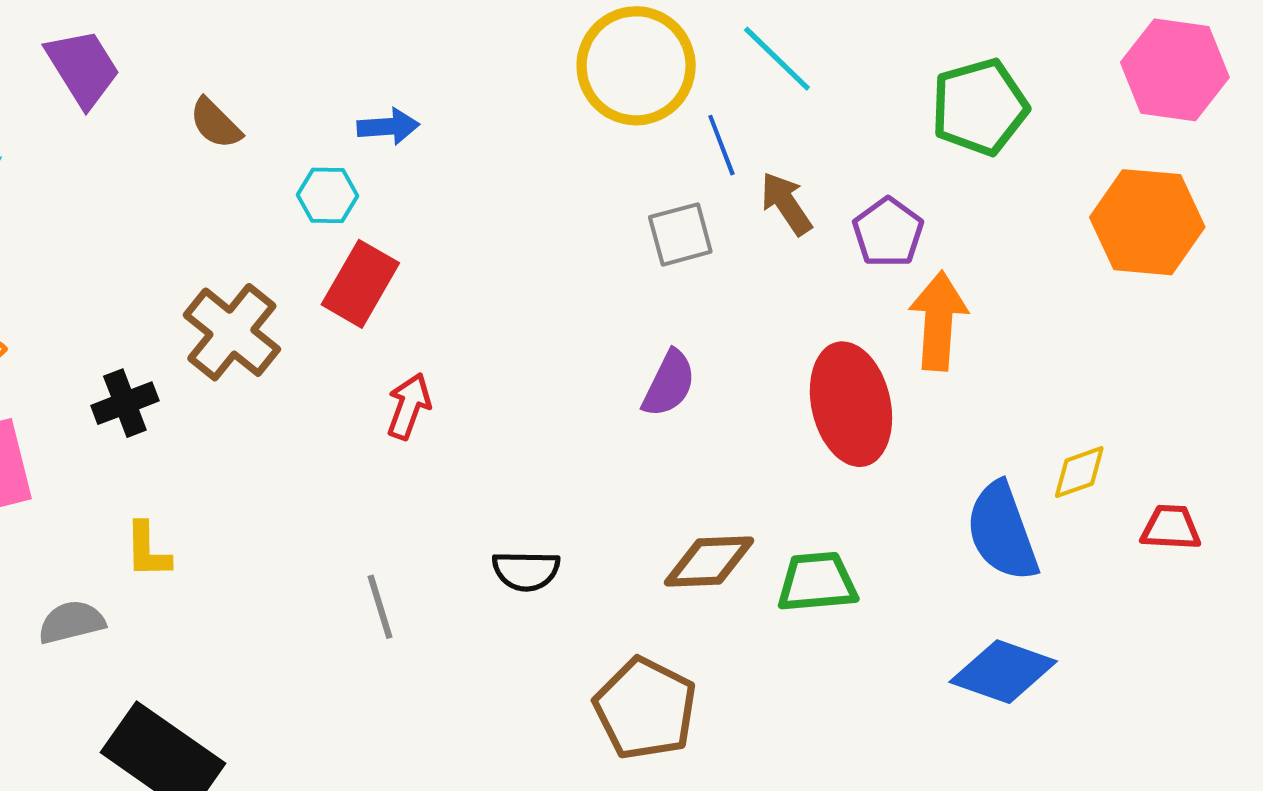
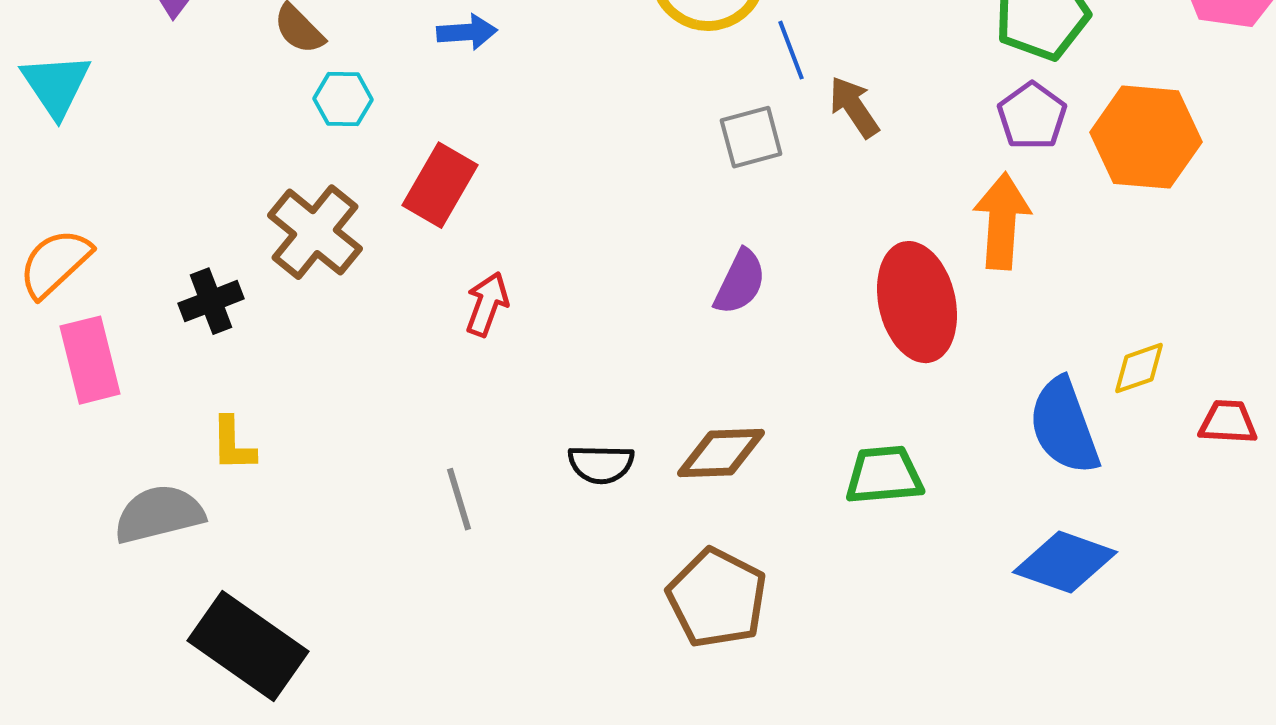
cyan hexagon: (328, 195) -> (343, 99), moved
orange hexagon: (1147, 222) -> (1146, 137), moved
purple pentagon: (888, 232) -> (1032, 116), moved
brown diamond: (709, 562) -> (721, 453), moved
gray semicircle: (71, 622) -> (159, 514), size x1.4

